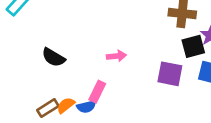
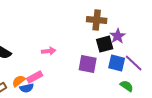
pink rectangle: (97, 92) -> (35, 77), turned 35
orange semicircle: (66, 105) -> (19, 81), moved

